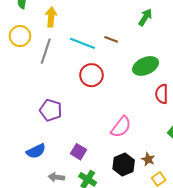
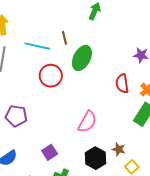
brown line: (111, 39) -> (65, 38), turned 64
green ellipse: (146, 66) -> (82, 58), moved, turned -30
purple square: (79, 152) -> (50, 152), turned 35

